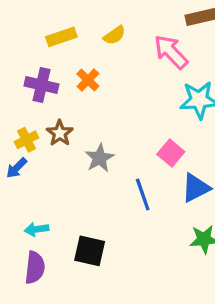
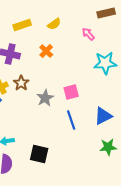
pink arrow: (171, 52) -> (88, 34), size x0.6
orange cross: (88, 80) -> (46, 51), moved
pink square: (171, 153) -> (71, 92), moved, turned 35

